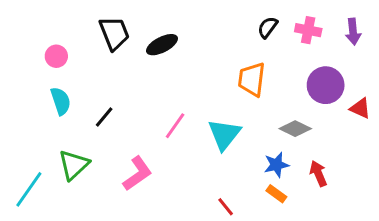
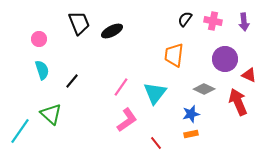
green triangle: (74, 165) -> (51, 114), turned -35
pink L-shape: (137, 173) -> (127, 120), moved
red arrow: (318, 173) -> (238, 102), moved, size x1.5
orange rectangle: (276, 194) -> (191, 134), turned -48

